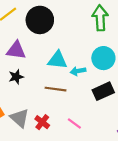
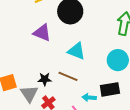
cyan arrow: (78, 71) -> (89, 98), moved
black star: (16, 77) -> (45, 79), moved

